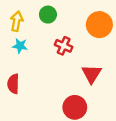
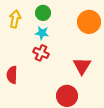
cyan star: (20, 46) -> (42, 33), moved
red cross: (64, 46) -> (41, 53), moved

